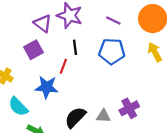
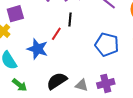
purple square: (34, 50) -> (15, 14), moved
blue pentagon: (112, 51) -> (107, 44), moved

